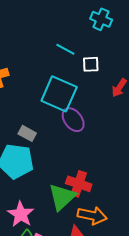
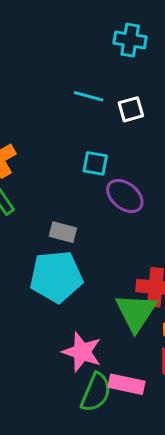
cyan square: (59, 94) -> (95, 163), size x0.5

